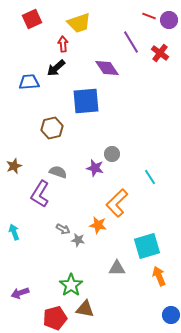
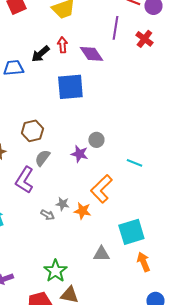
purple line: (131, 42) -> (115, 28), turned 40
red arrow: (63, 44) -> (62, 45), moved
brown hexagon: (52, 128) -> (32, 131), moved
gray semicircle: (58, 172) -> (42, 158), turned -72
cyan line: (150, 177) -> (134, 163), turned -35
gray star: (78, 240) -> (62, 204), moved

